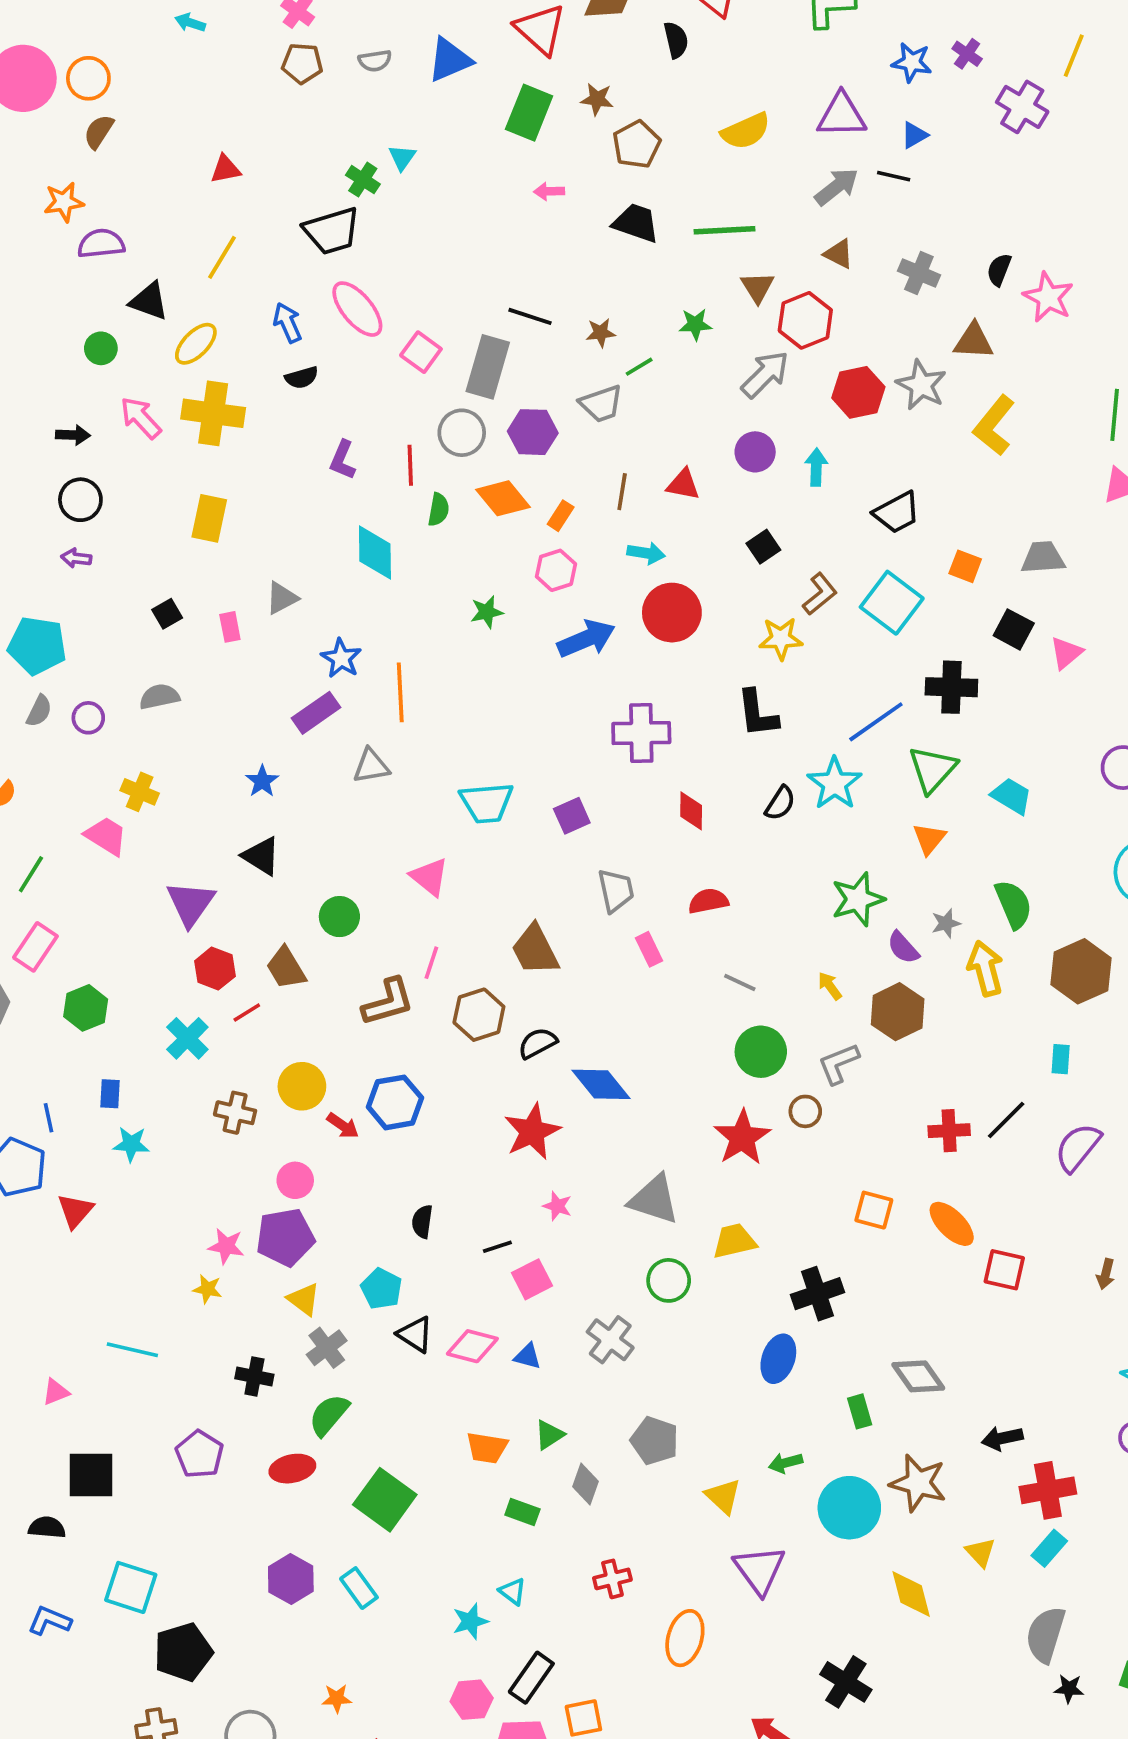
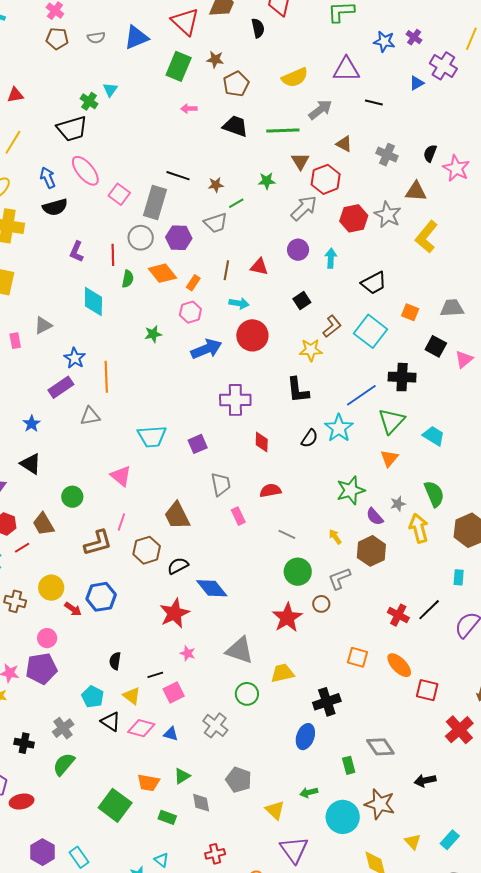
blue triangle: (914, 135) -> (417, 83), moved
gray arrow: (837, 187) -> (320, 110), moved
black semicircle: (302, 378) -> (55, 207), size x1.4
red cross: (949, 1131) -> (398, 615), turned 30
yellow triangle: (304, 1299) -> (132, 696), moved
red ellipse: (292, 1469) -> (22, 802), moved
gray diamond: (585, 1484) -> (201, 803), turned -30
red cross: (1048, 1490) -> (459, 730), moved, turned -32
green square: (385, 1500) -> (115, 805), moved

